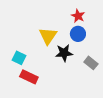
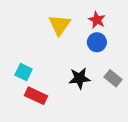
yellow triangle: (48, 36) -> (60, 25), moved
black star: (64, 53) -> (79, 78), moved

